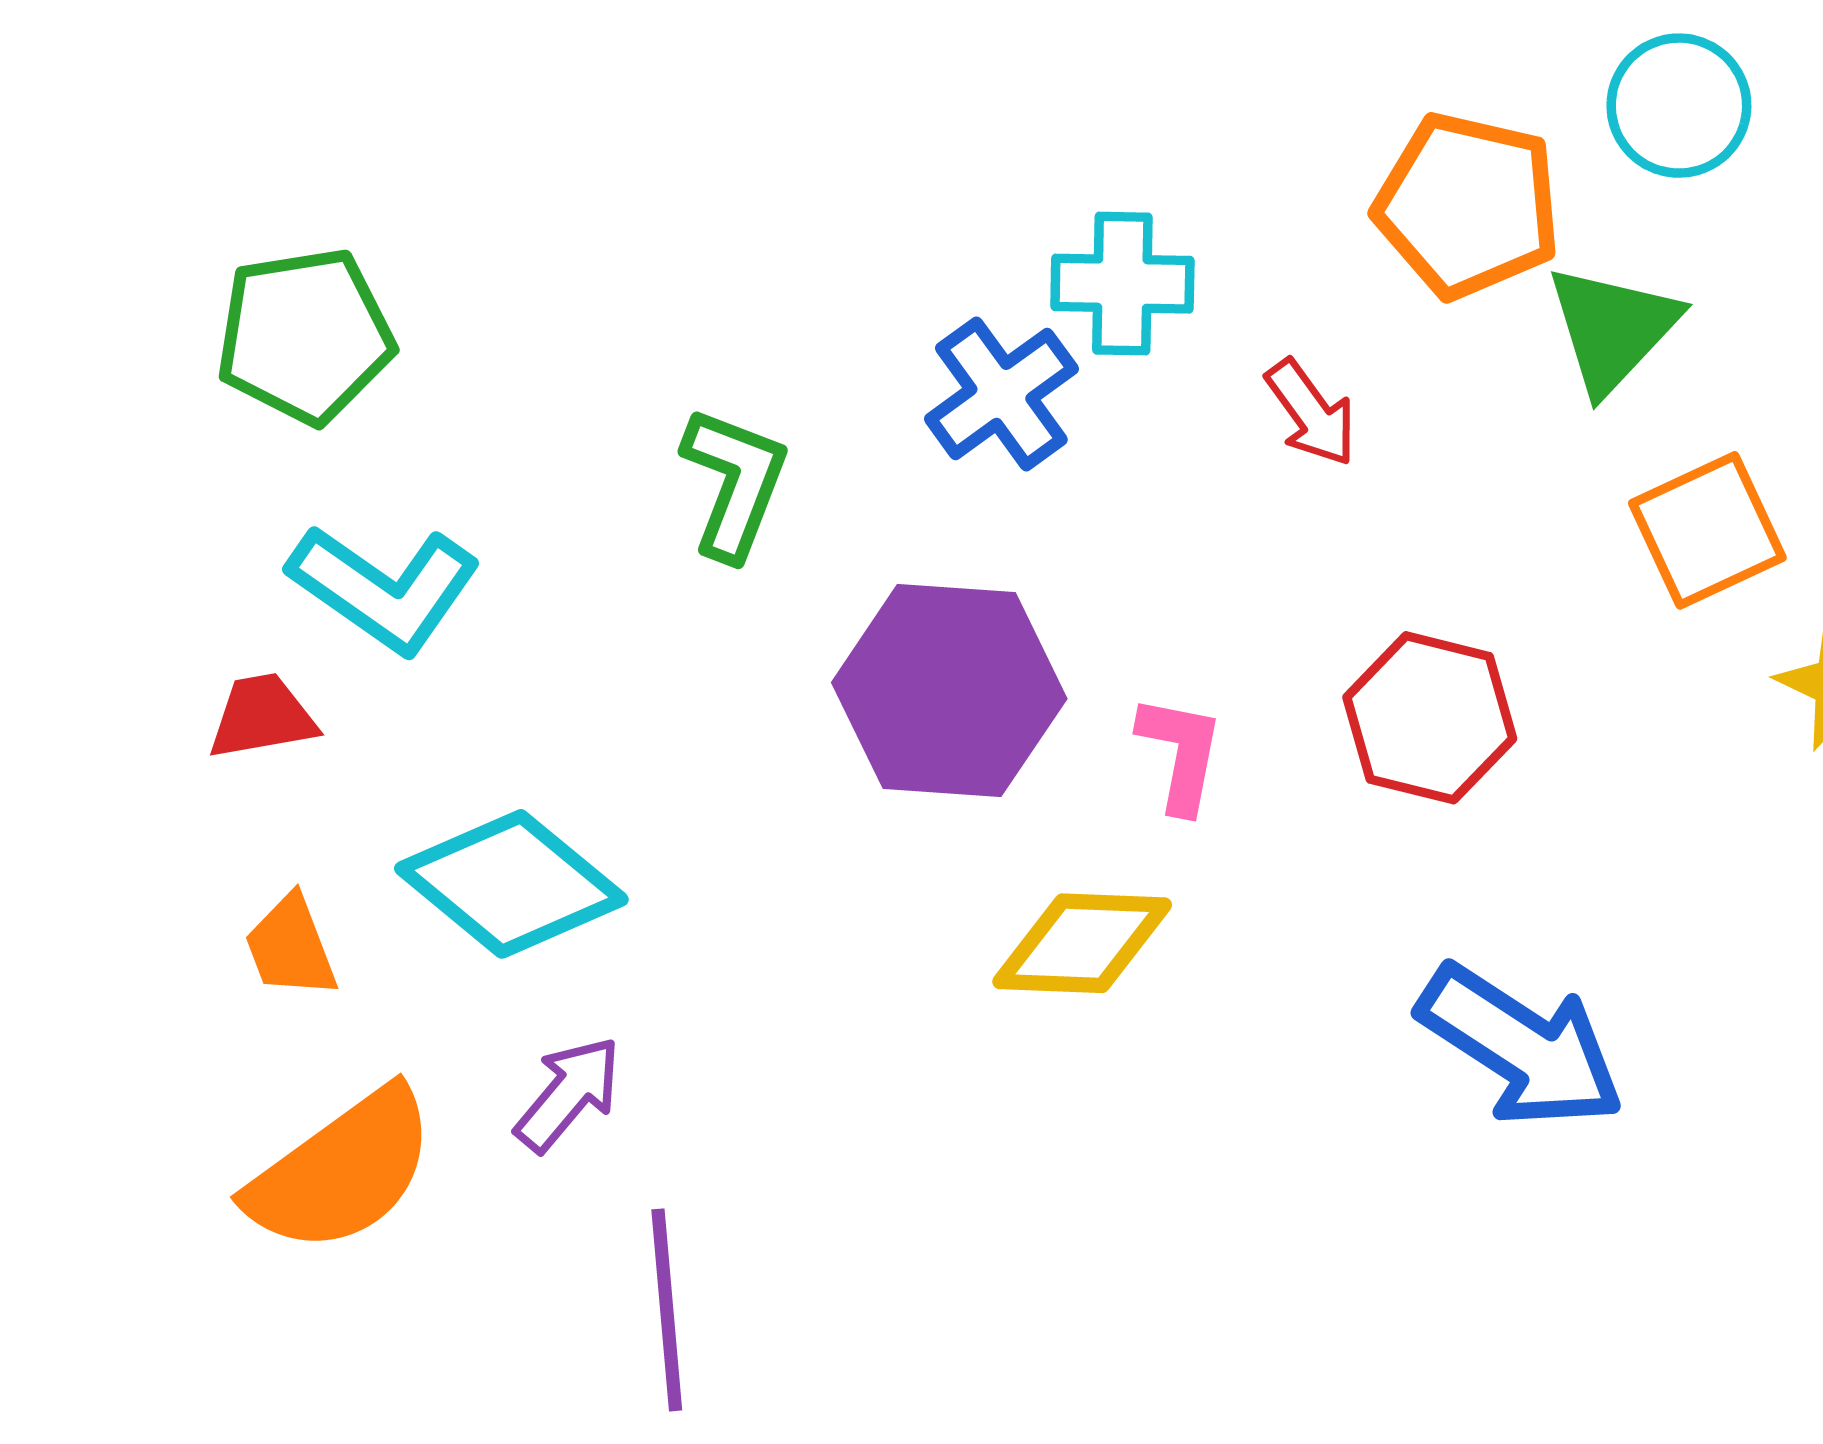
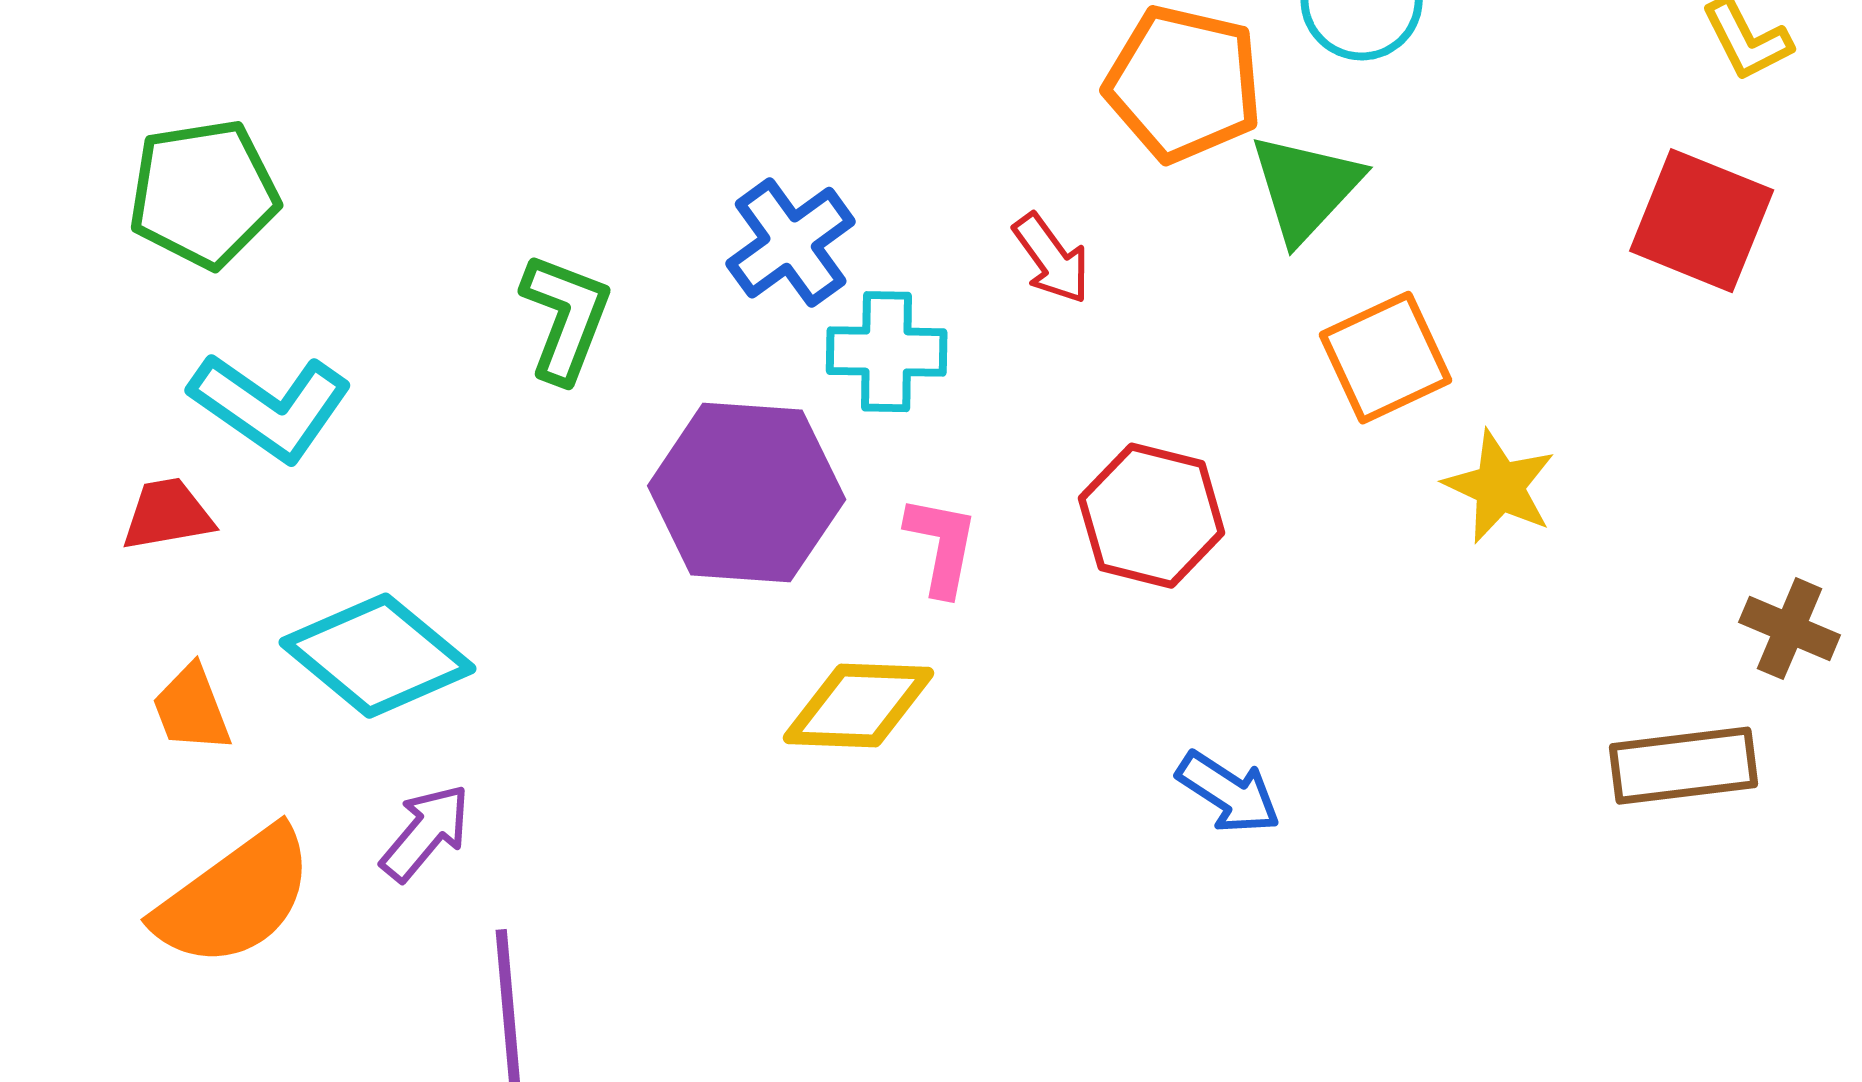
cyan cross: (1122, 284) -> (887, 352), moved
blue arrow: (1521, 1046) -> (1229, 793), size x0.6

